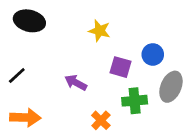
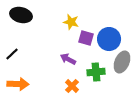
blue circle: (153, 54) -> (109, 39), size x1.5
purple square: (121, 67) -> (86, 38), moved
purple arrow: (76, 83) -> (68, 59), moved

